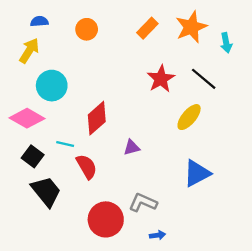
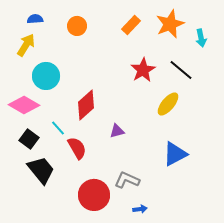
cyan line: (65, 144) -> (58, 128), turned 35

